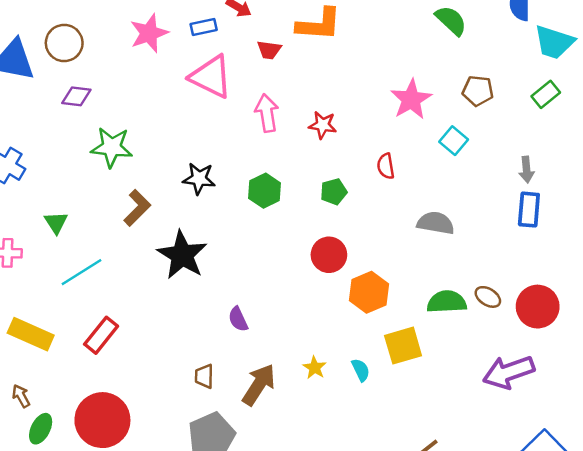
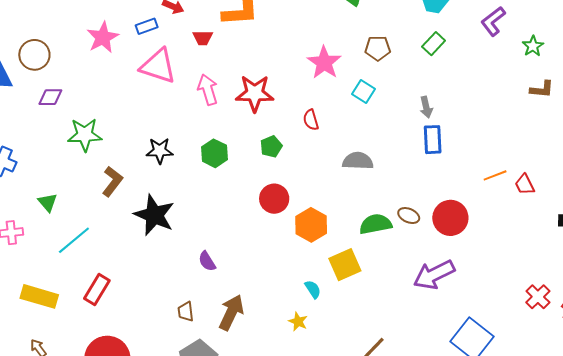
red star: (323, 125) -> (255, 93), size x1.6
yellow star: (315, 368) -> (298, 322), moved

